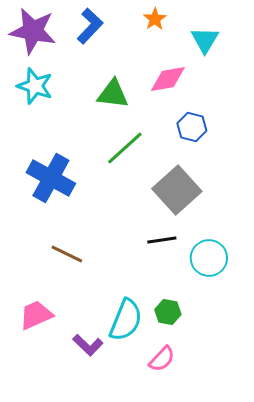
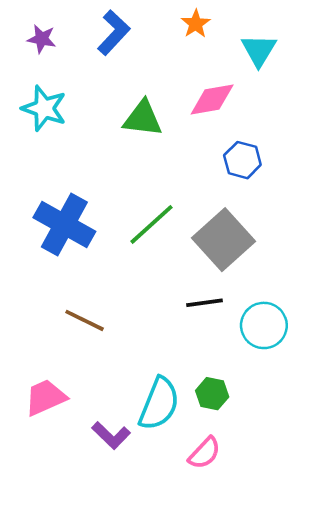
purple star: (33, 31) -> (42, 39), size x0.5
green line: (125, 148) -> (152, 224), moved

